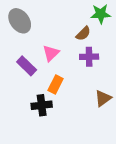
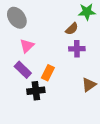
pink triangle: (51, 53) -> (27, 46), moved
purple rectangle: (27, 66) -> (23, 70), moved

